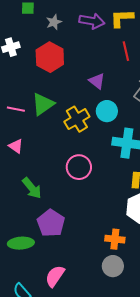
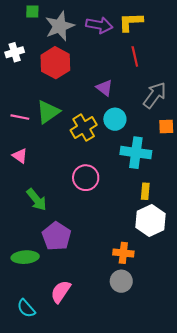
gray star: (54, 22) -> (60, 26), size x1.8

